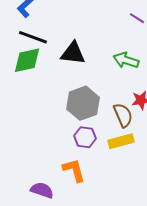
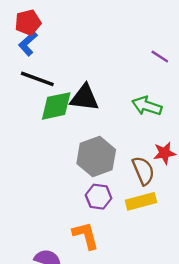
green diamond: (27, 60) -> (56, 106), moved

